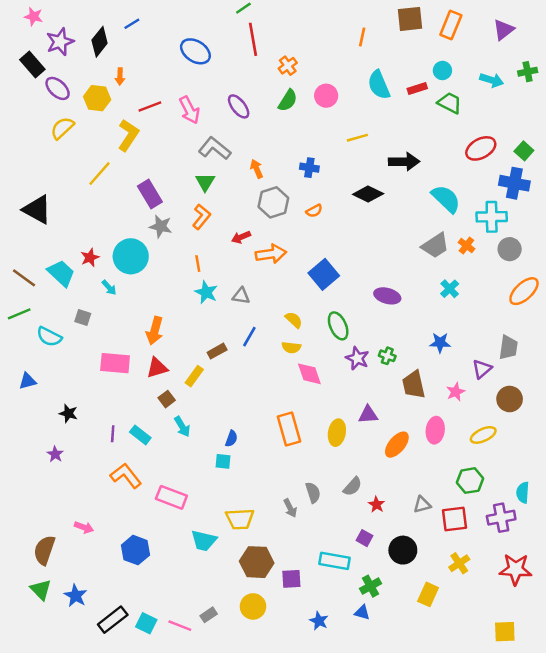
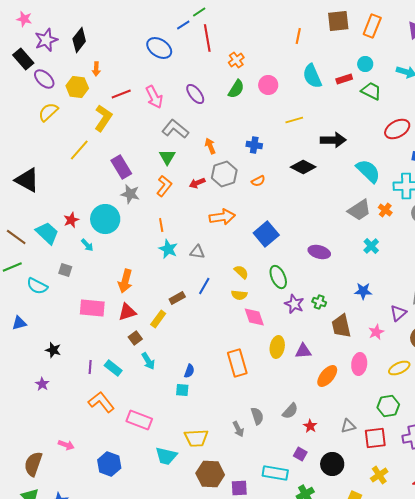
blue line: (132, 24) -> (183, 25), moved
red arrow: (241, 237) -> (197, 183), moved
yellow ellipse: (337, 433) -> (277, 347), moved

